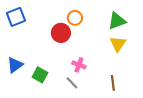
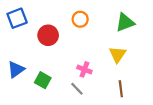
red circle: (61, 33) -> (48, 35), moved
yellow triangle: (118, 44) -> (118, 55), moved

